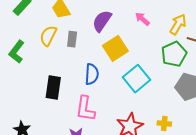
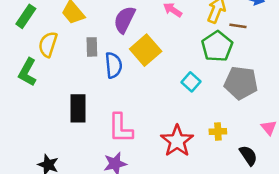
yellow semicircle: (48, 36) -> (48, 44), moved
blue semicircle: (92, 74) -> (113, 65), moved
cyan square: (137, 79) -> (191, 82), moved, size x0.6

